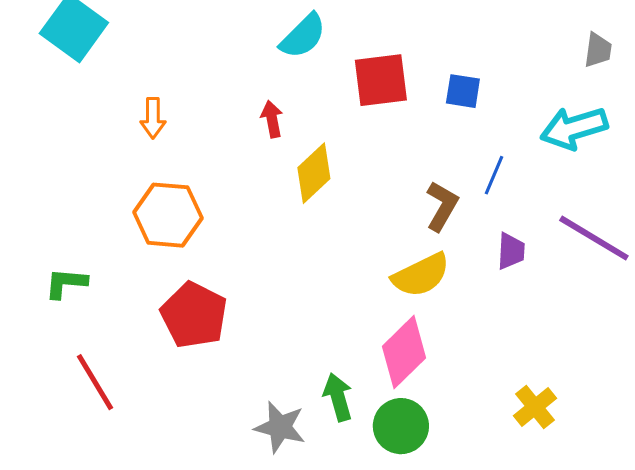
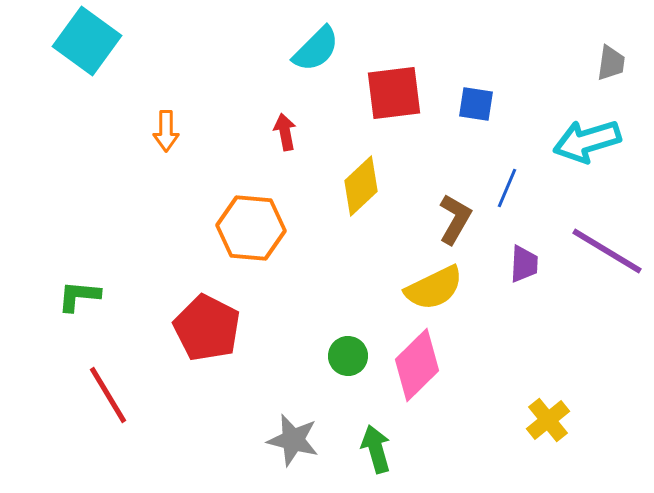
yellow diamond: (314, 173) -> (361, 186), moved
orange hexagon: (168, 215) -> (251, 228), moved
green arrow: (338, 397) -> (376, 449), moved
green circle: (401, 426) -> (348, 356), moved, size x0.7

